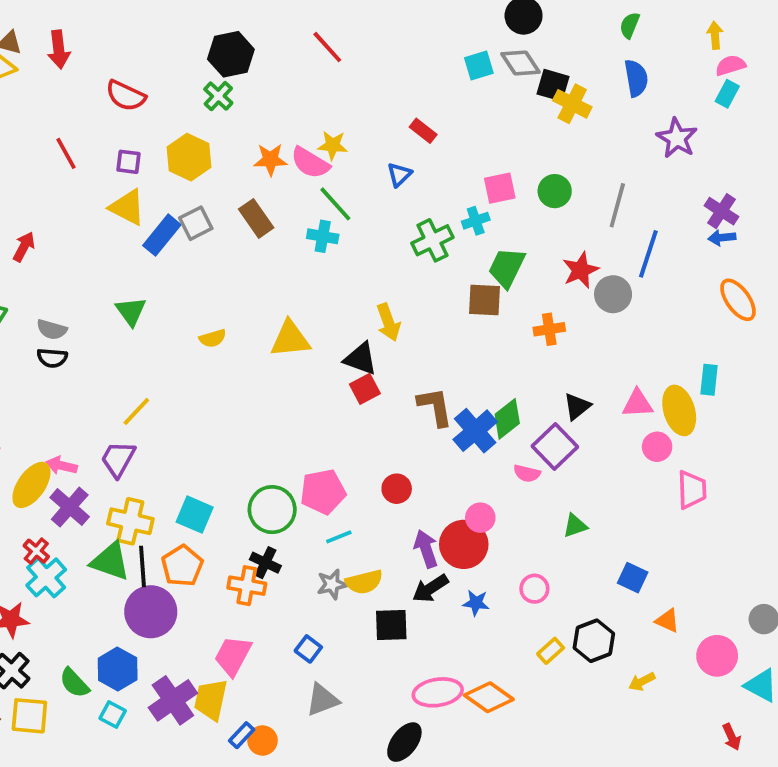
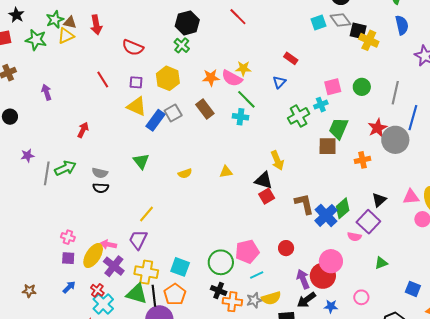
gray circle: (613, 294) -> (395, 140), size x1.4
yellow triangle: (290, 339) -> (226, 172), size x0.6
pink circle: (480, 518) -> (331, 261), size x1.5
orange cross: (247, 586) -> (232, 302), moved

